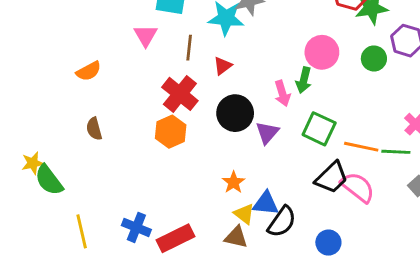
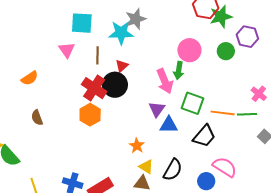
pink arrow: (282, 93) -> (165, 81), size x1.4
black circle: (235, 113) -> (115, 85), moved
pink semicircle: (358, 187) -> (225, 167), moved
blue triangle: (266, 203) -> (169, 125), moved

